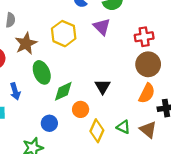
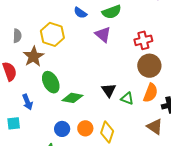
yellow hexagon: (64, 34) -> (52, 34), moved
green diamond: (63, 91) -> (72, 98), turned 40
orange circle: (81, 109) -> (85, 128), moved
green triangle: (123, 127) -> (127, 99), moved

